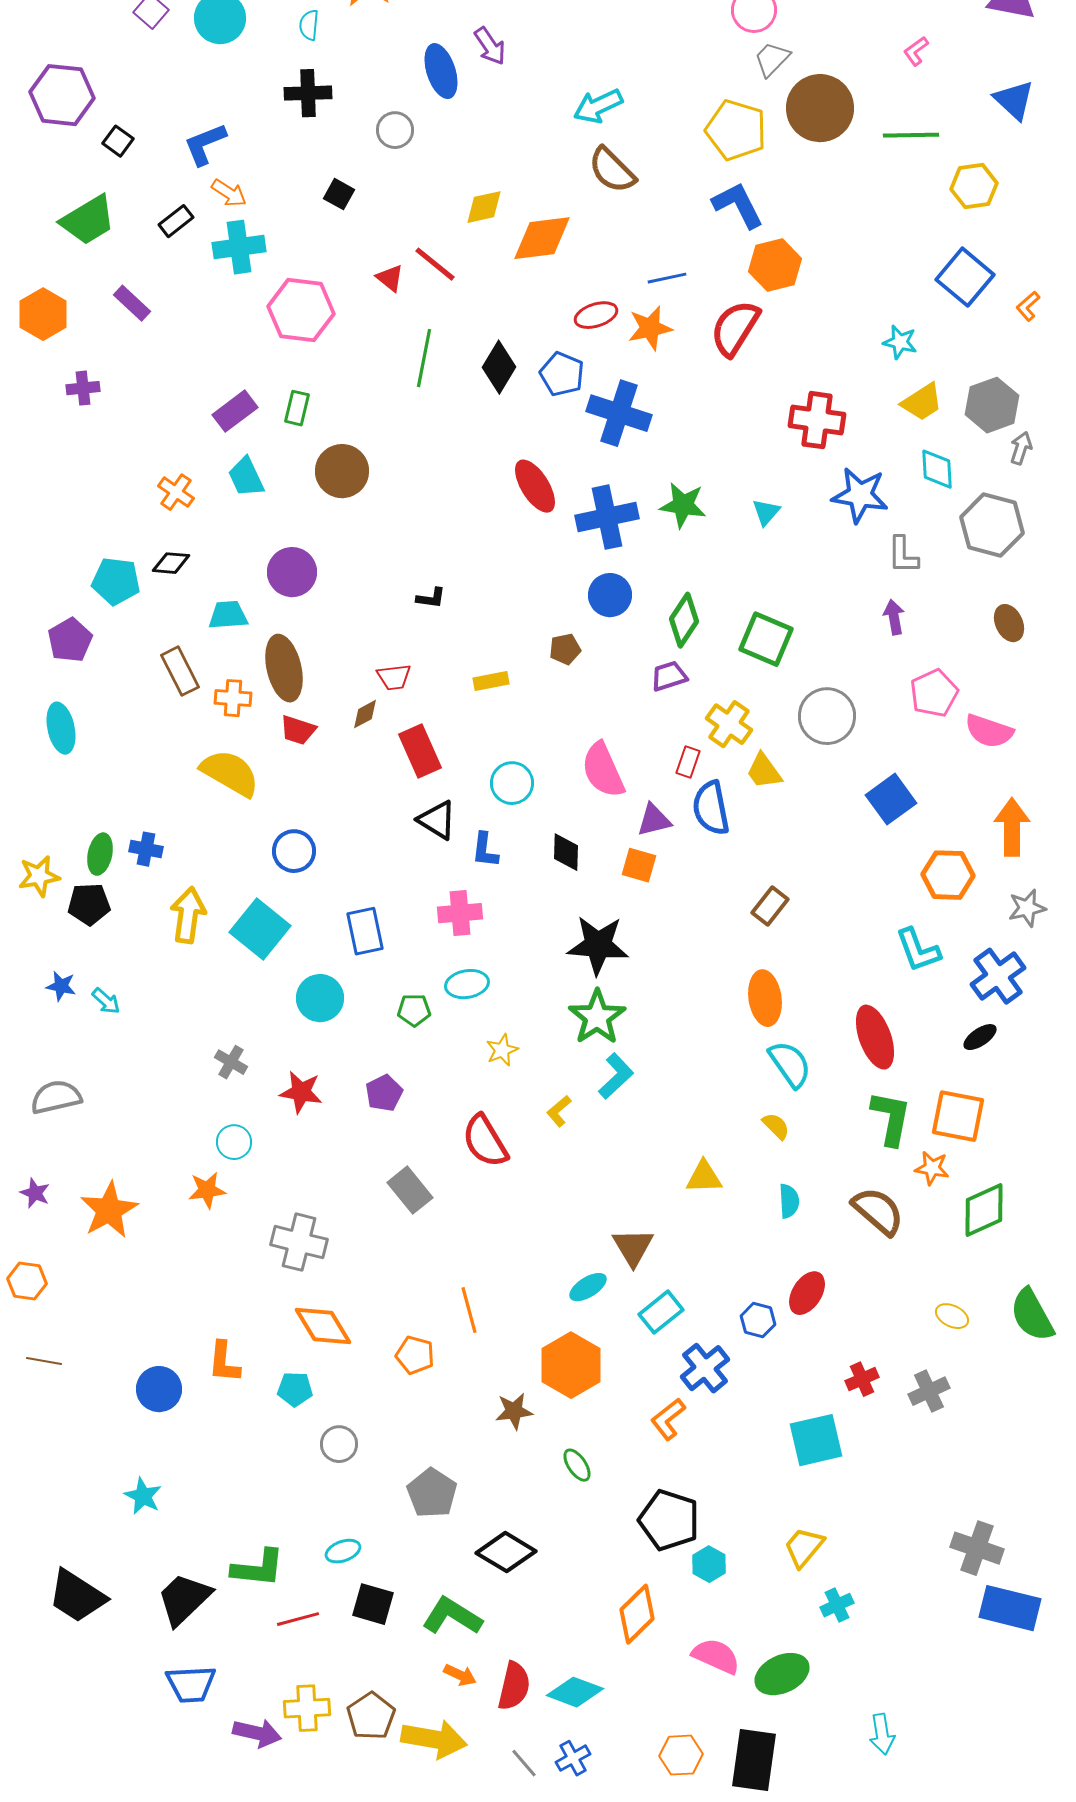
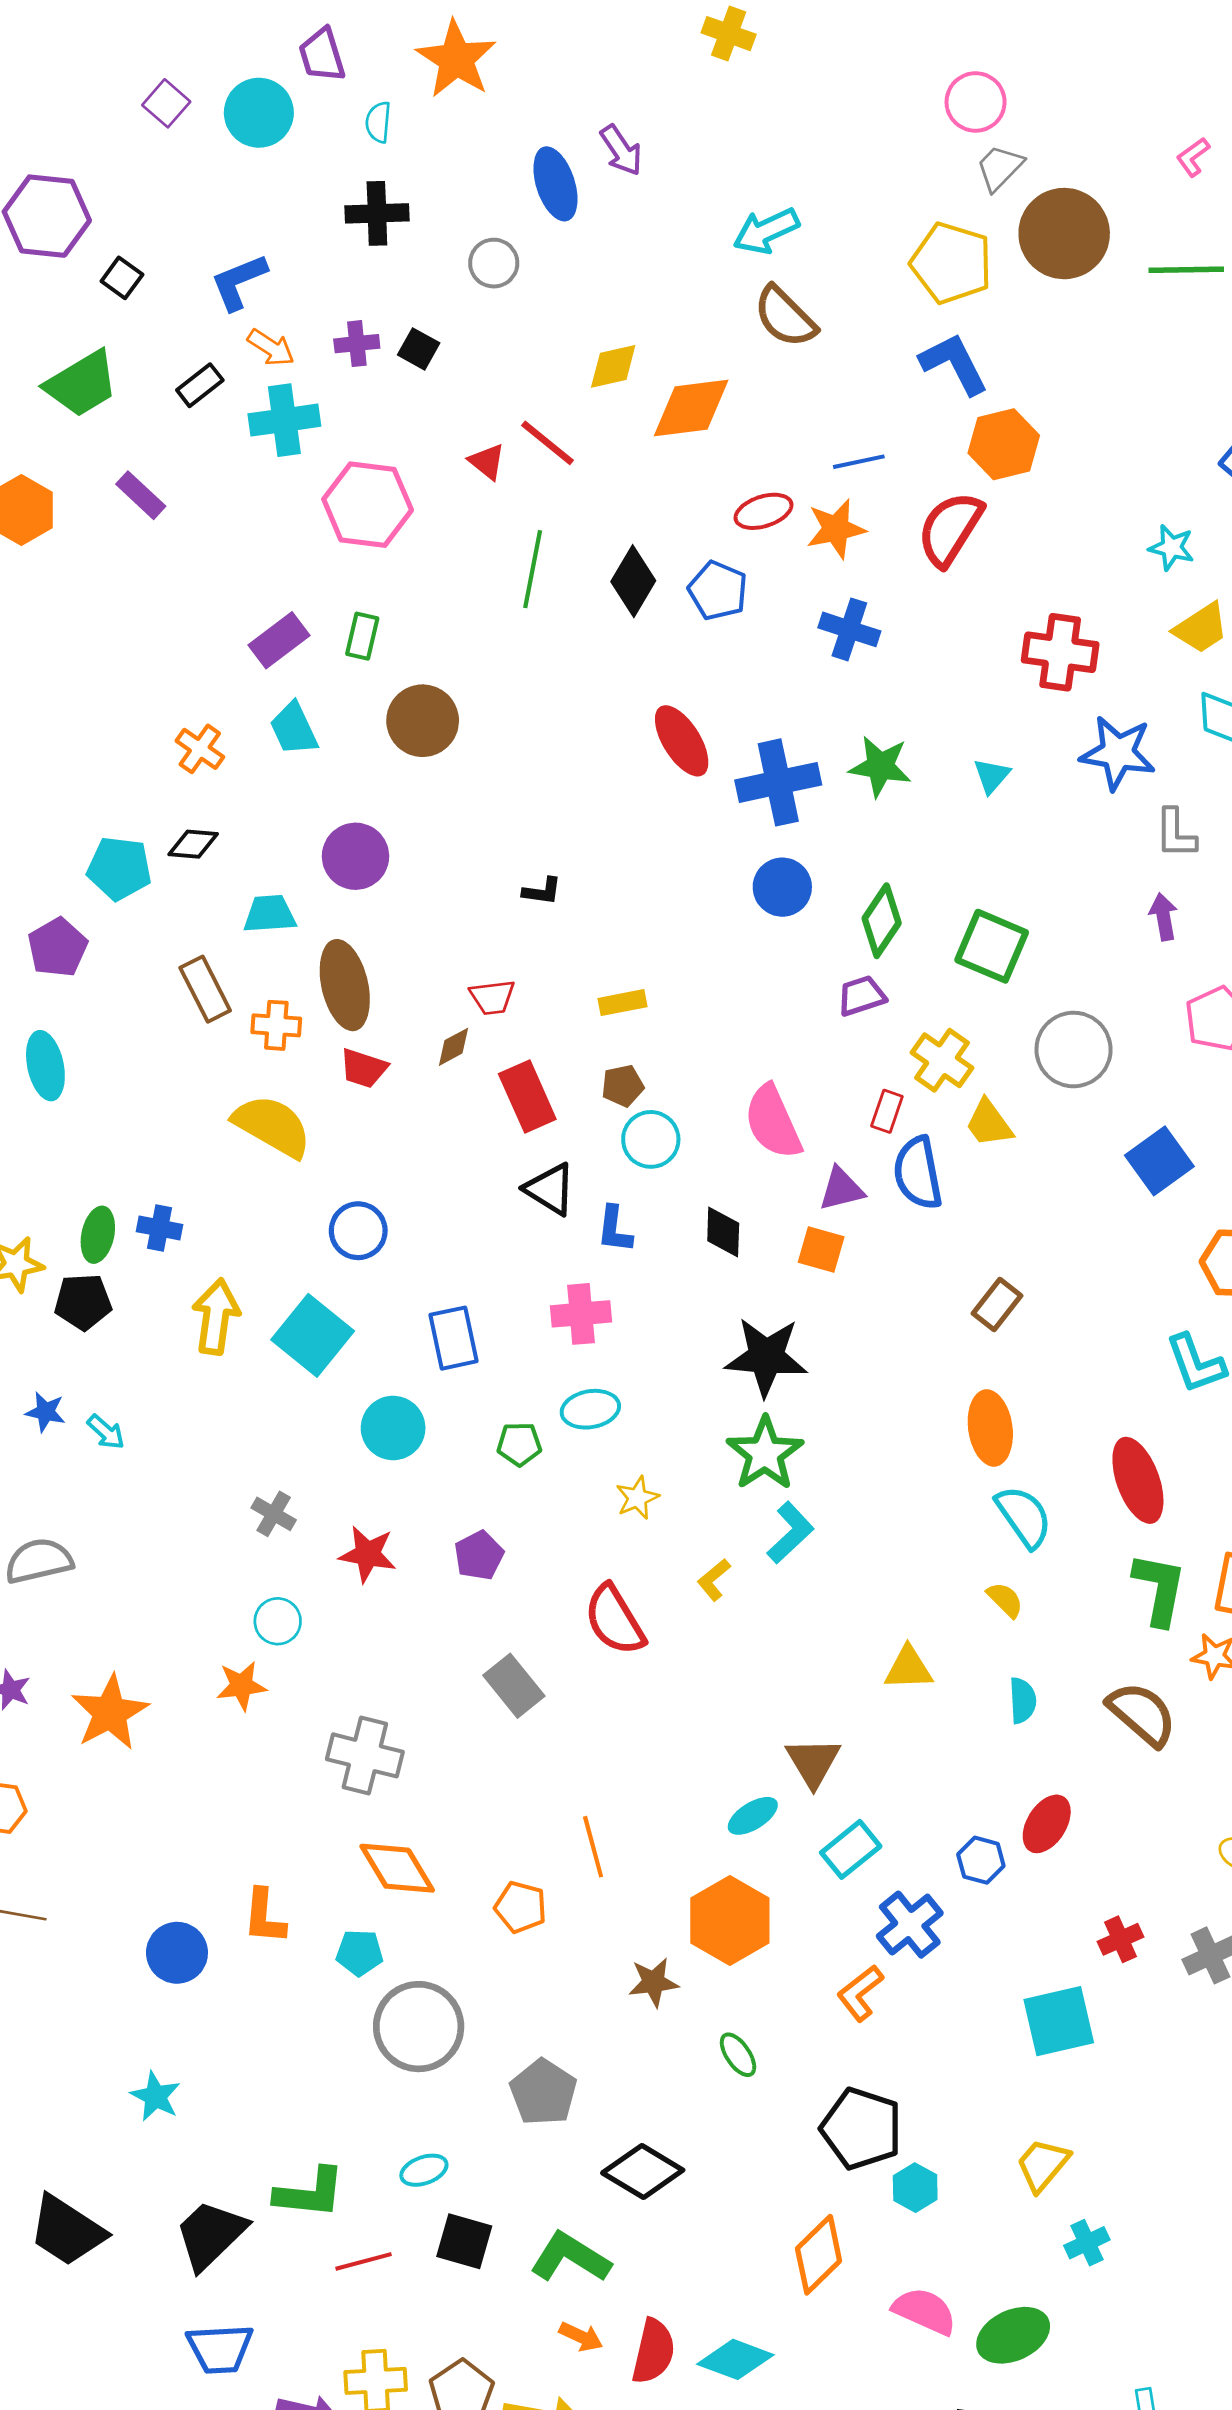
purple cross: (83, 388) -> (357, 344), moved
blue cross: (619, 413) -> (849, 629), moved, size x0.7
brown pentagon: (565, 649) -> (623, 1086), moved
gray circle: (339, 1444) -> (419, 2027), size x1.8

